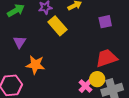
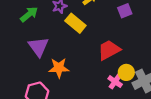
purple triangle: (20, 42) -> (38, 47), size x1.5
red trapezoid: (106, 58) -> (109, 50), moved

